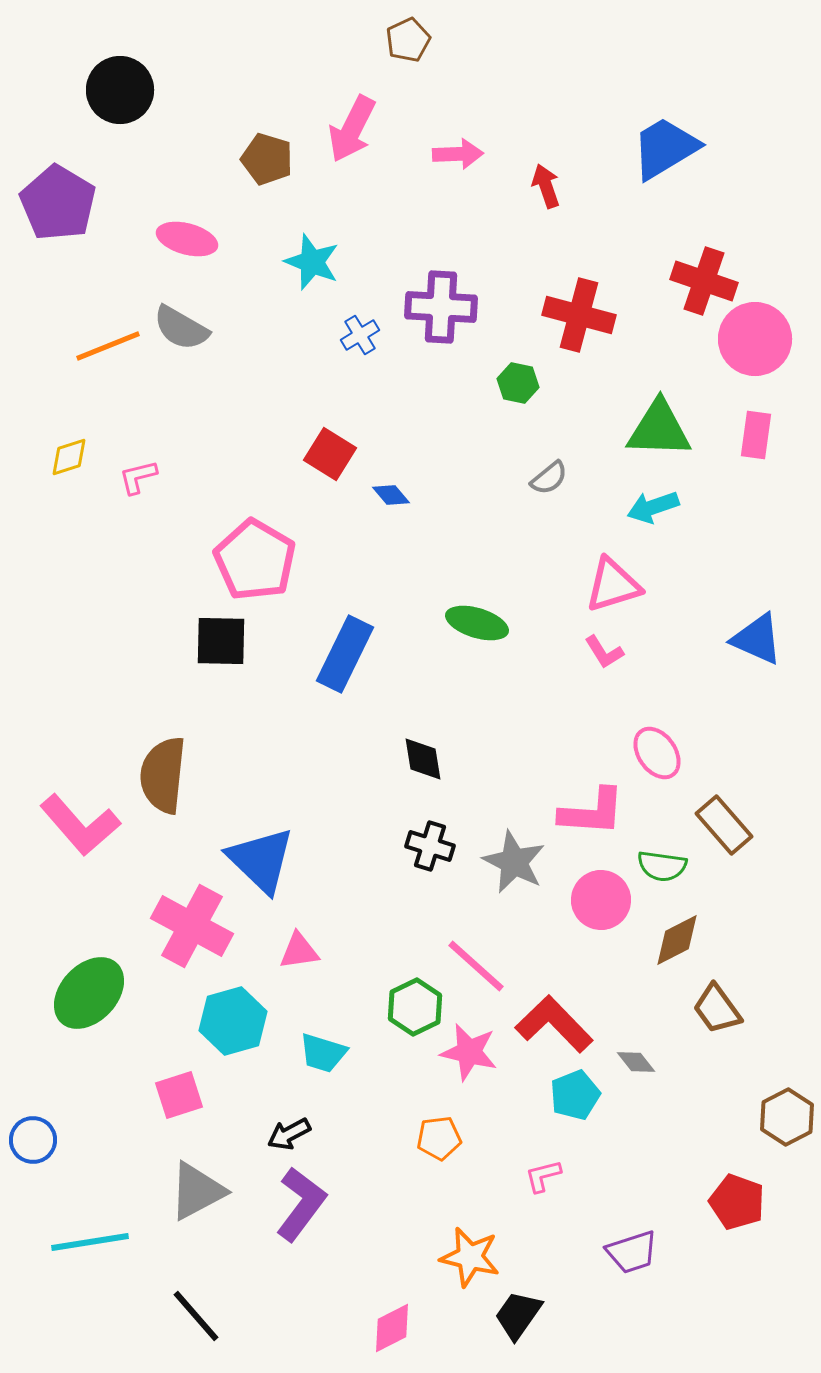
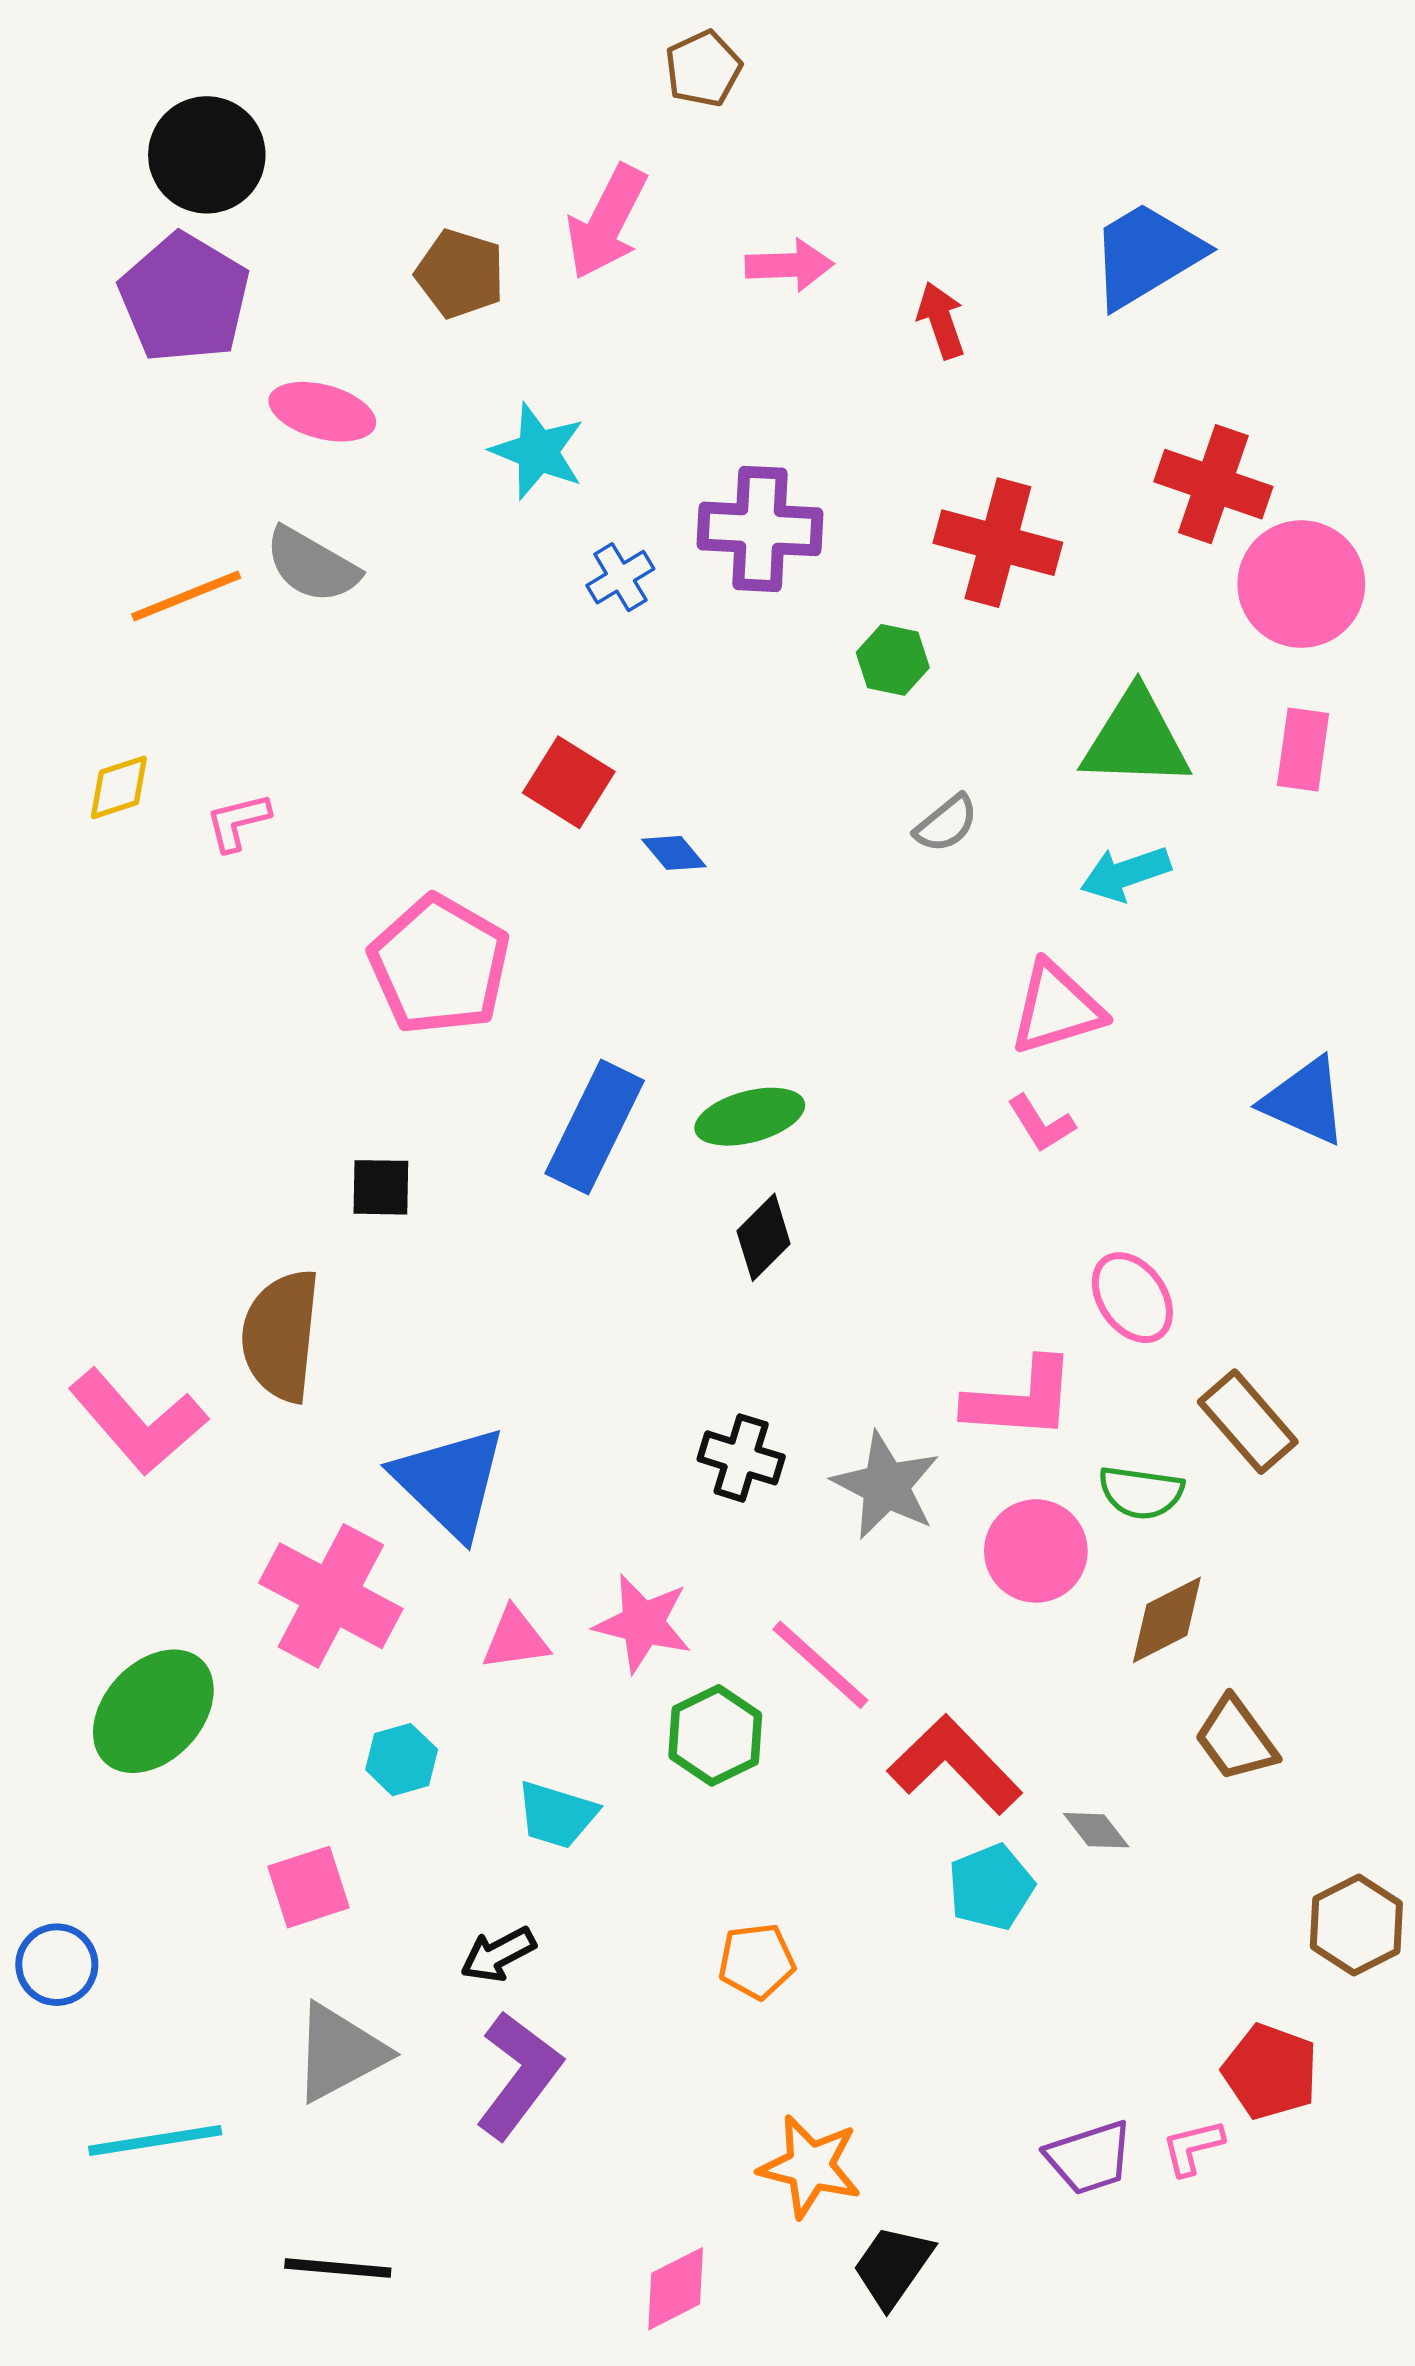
purple pentagon: (58, 203) -> (184, 298), moved
green ellipse: (477, 623) -> (750, 1117), moved, turned -32
black square: (221, 641) -> (381, 1187), moved, size x0.7
black diamond: (423, 759) -> (764, 1237), moved, turned 54
cyan hexagon: (233, 1021) -> (402, 1760), size x0.6
pink star: (469, 1052) -> (643, 1623), moved
pink L-shape: (543, 1176) -> (1193, 2147), moved
black line: (196, 1316) -> (338, 2268), turned -44

